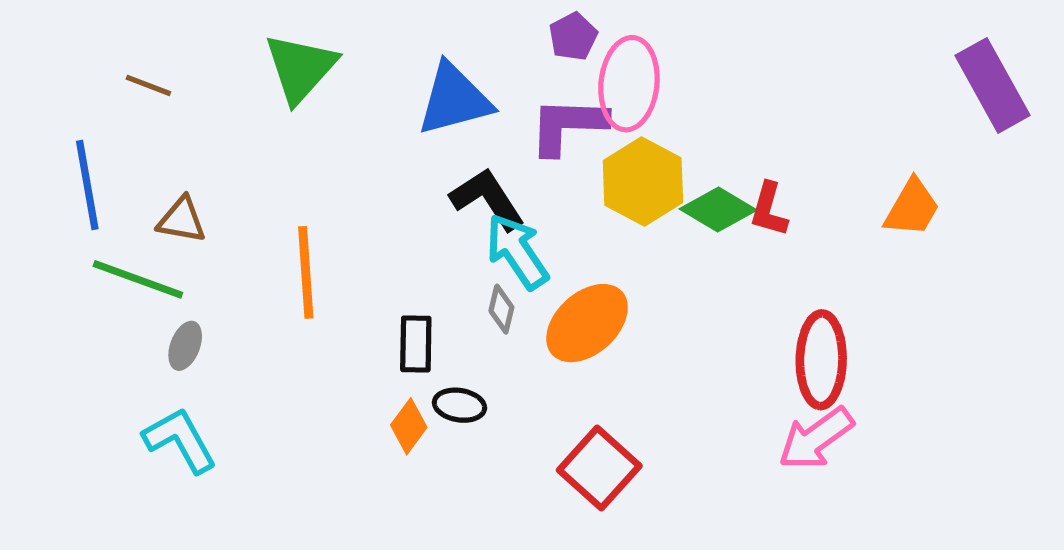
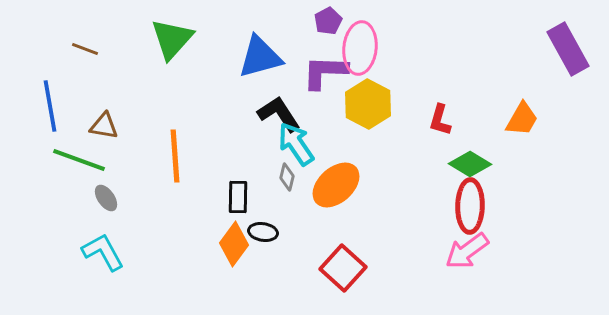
green diamond: (718, 209) -> (470, 164), moved
gray ellipse: (185, 346) -> (106, 198), turned -56
orange diamond: (409, 426) -> (234, 244), size x1.4

